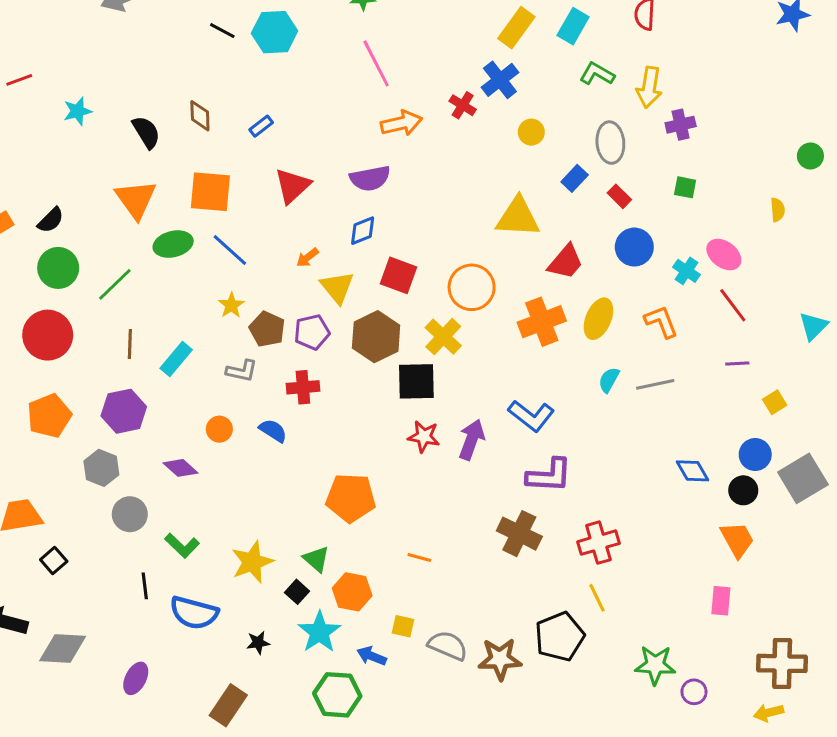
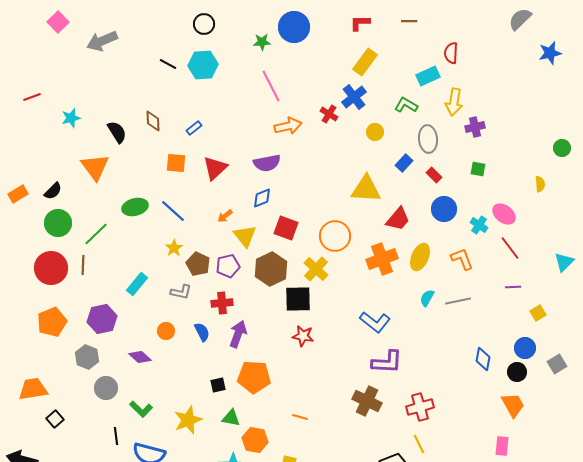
cyan rectangle: (573, 26) -> (428, 76), moved, turned 35
green L-shape: (597, 74) -> (406, 105), moved
orange square: (210, 192) -> (176, 163), moved, size x0.7
orange triangle: (136, 199) -> (95, 167), moved
brown line: (130, 344) -> (83, 265), moved
blue semicircle: (273, 431) -> (202, 332), turned 30
purple arrow: (472, 440) -> (238, 334), moved
blue diamond: (692, 471) -> (483, 359), turned 40
gray square: (803, 478) -> (557, 364), size x0.6
green triangle: (316, 559) -> (231, 418), turned -30
black square: (297, 592) -> (218, 385), moved, turned 35

